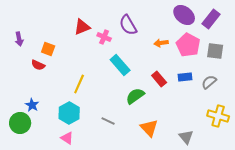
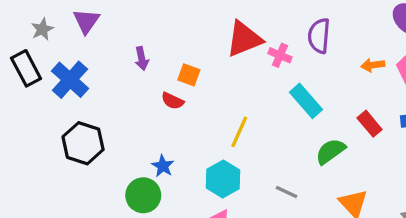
purple semicircle: (128, 25) -> (319, 36), turned 35
red triangle: (82, 27) -> (244, 39), size x1.4

